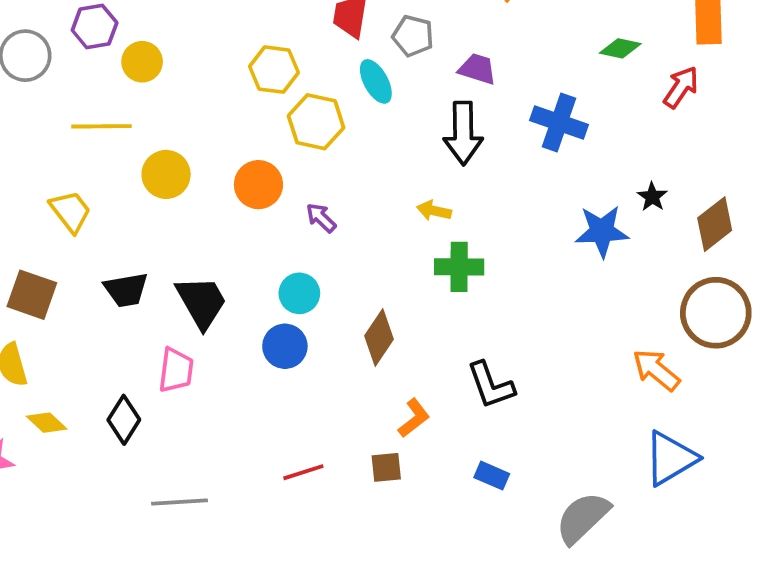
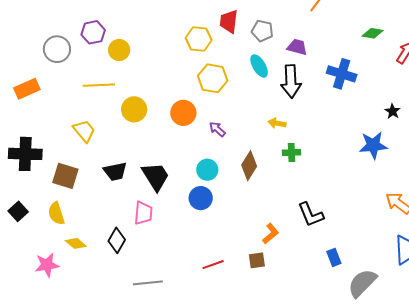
yellow hexagon: (274, 70) -> (199, 39), moved
cyan ellipse: (376, 81) -> (259, 66), moved
blue star: (602, 231) -> (373, 145), moved
green cross: (459, 267) -> (292, 152), size x0.7
brown diamond: (379, 338) -> (249, 166), moved
blue rectangle: (492, 476) -> (334, 257), moved, turned 48

